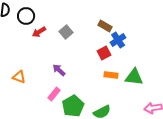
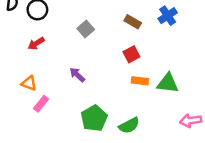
red arrow: (39, 32) -> (36, 43), moved
blue cross: (118, 40) -> (168, 16), moved
pink rectangle: (54, 94) -> (41, 104), moved

